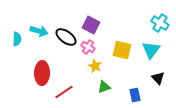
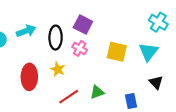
cyan arrow: (39, 31) -> (26, 31), turned -36
black ellipse: (66, 37) -> (56, 38), turned 55
yellow star: (95, 66) -> (58, 69), moved
red line: (64, 92) -> (69, 97), moved

